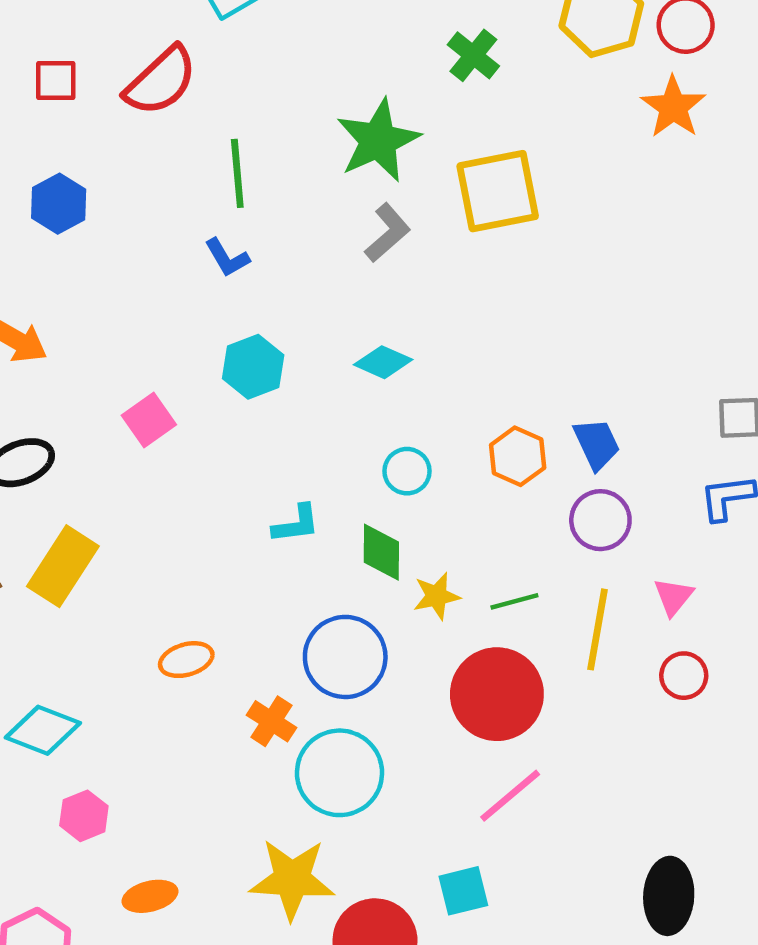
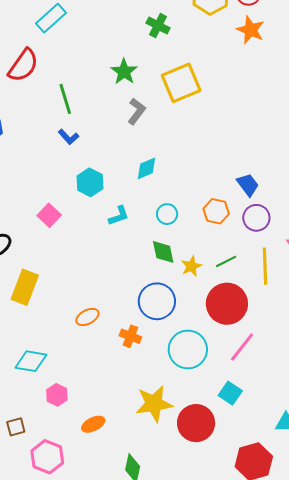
green star: (378, 141) -> (124, 72), size x0.7
cyan diamond: (383, 362) -> (147, 168), turned -35
orange hexagon: (518, 456) -> (216, 211), moved
cyan L-shape: (296, 524) -> (119, 216), moved
cyan circle: (339, 773) -> (188, 350), moved
cyan square: (463, 891) -> (230, 393), turned -30

